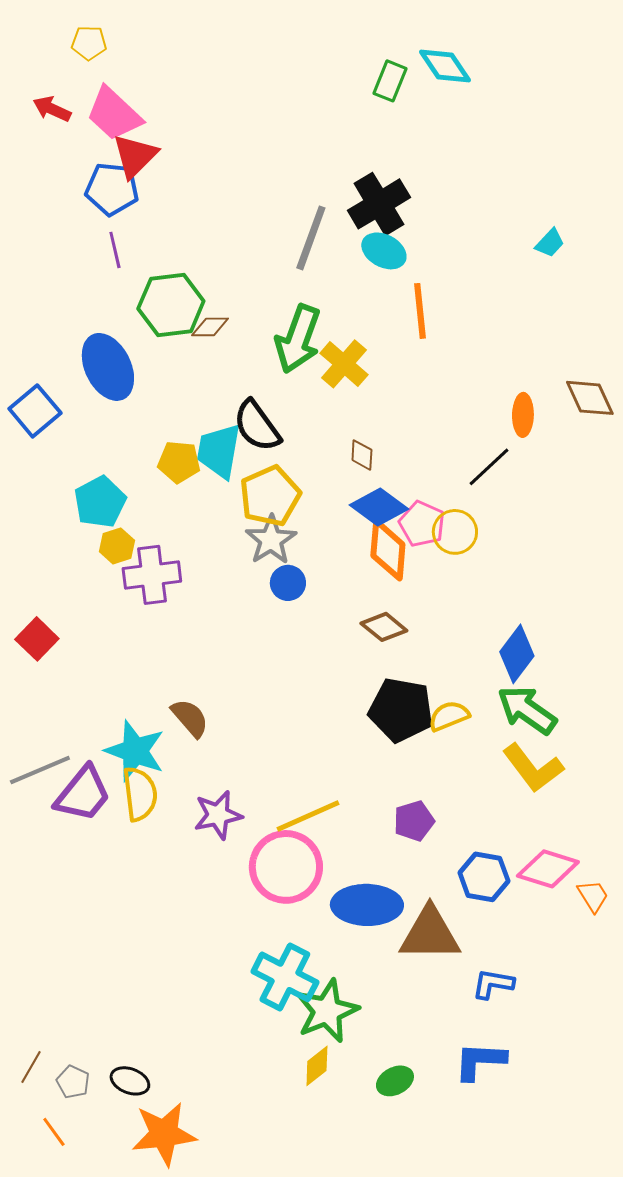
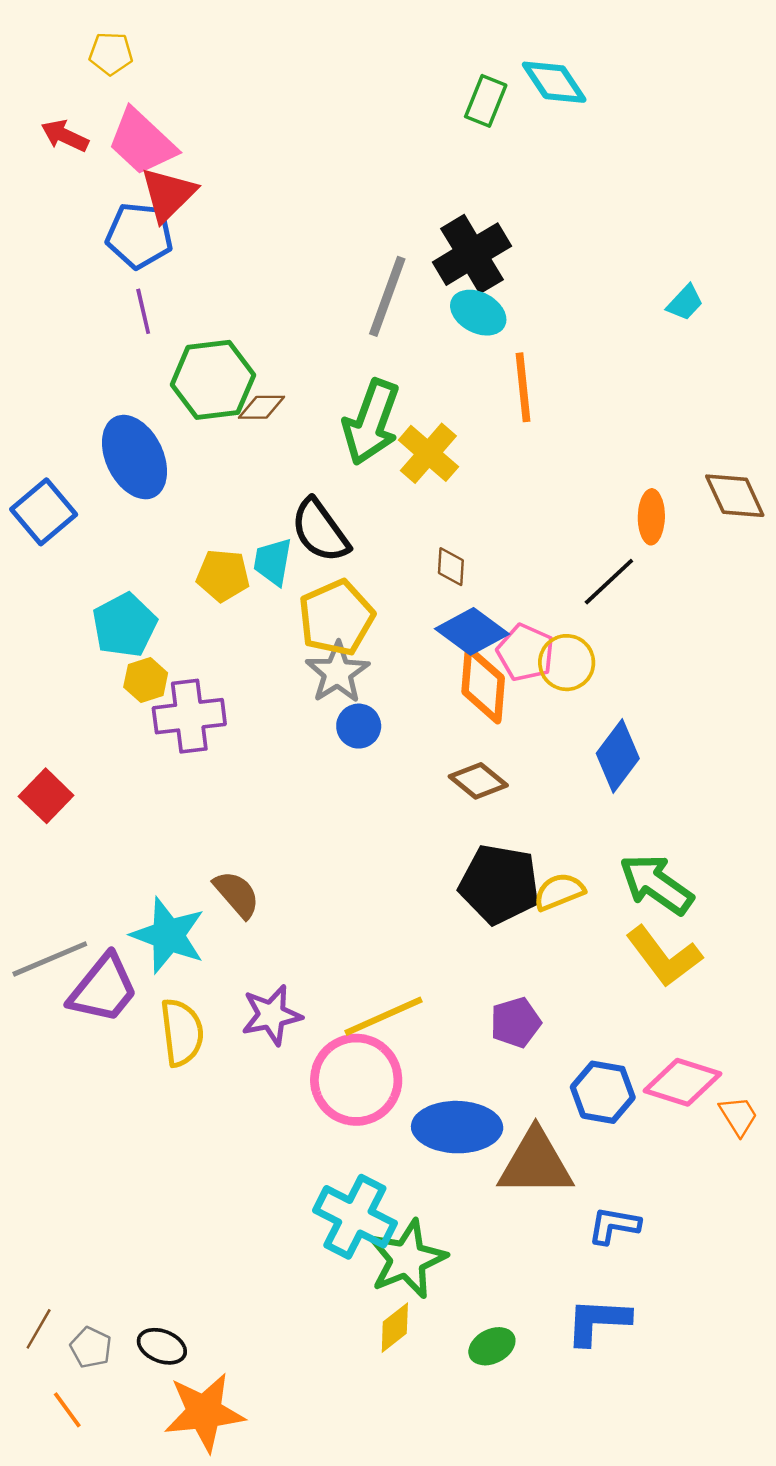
cyan trapezoid: (219, 451) -> (273, 562), size x0.7
blue diamond: (517, 654) -> (618, 756), moved
yellow semicircle: (140, 794) -> (182, 1032), moved

